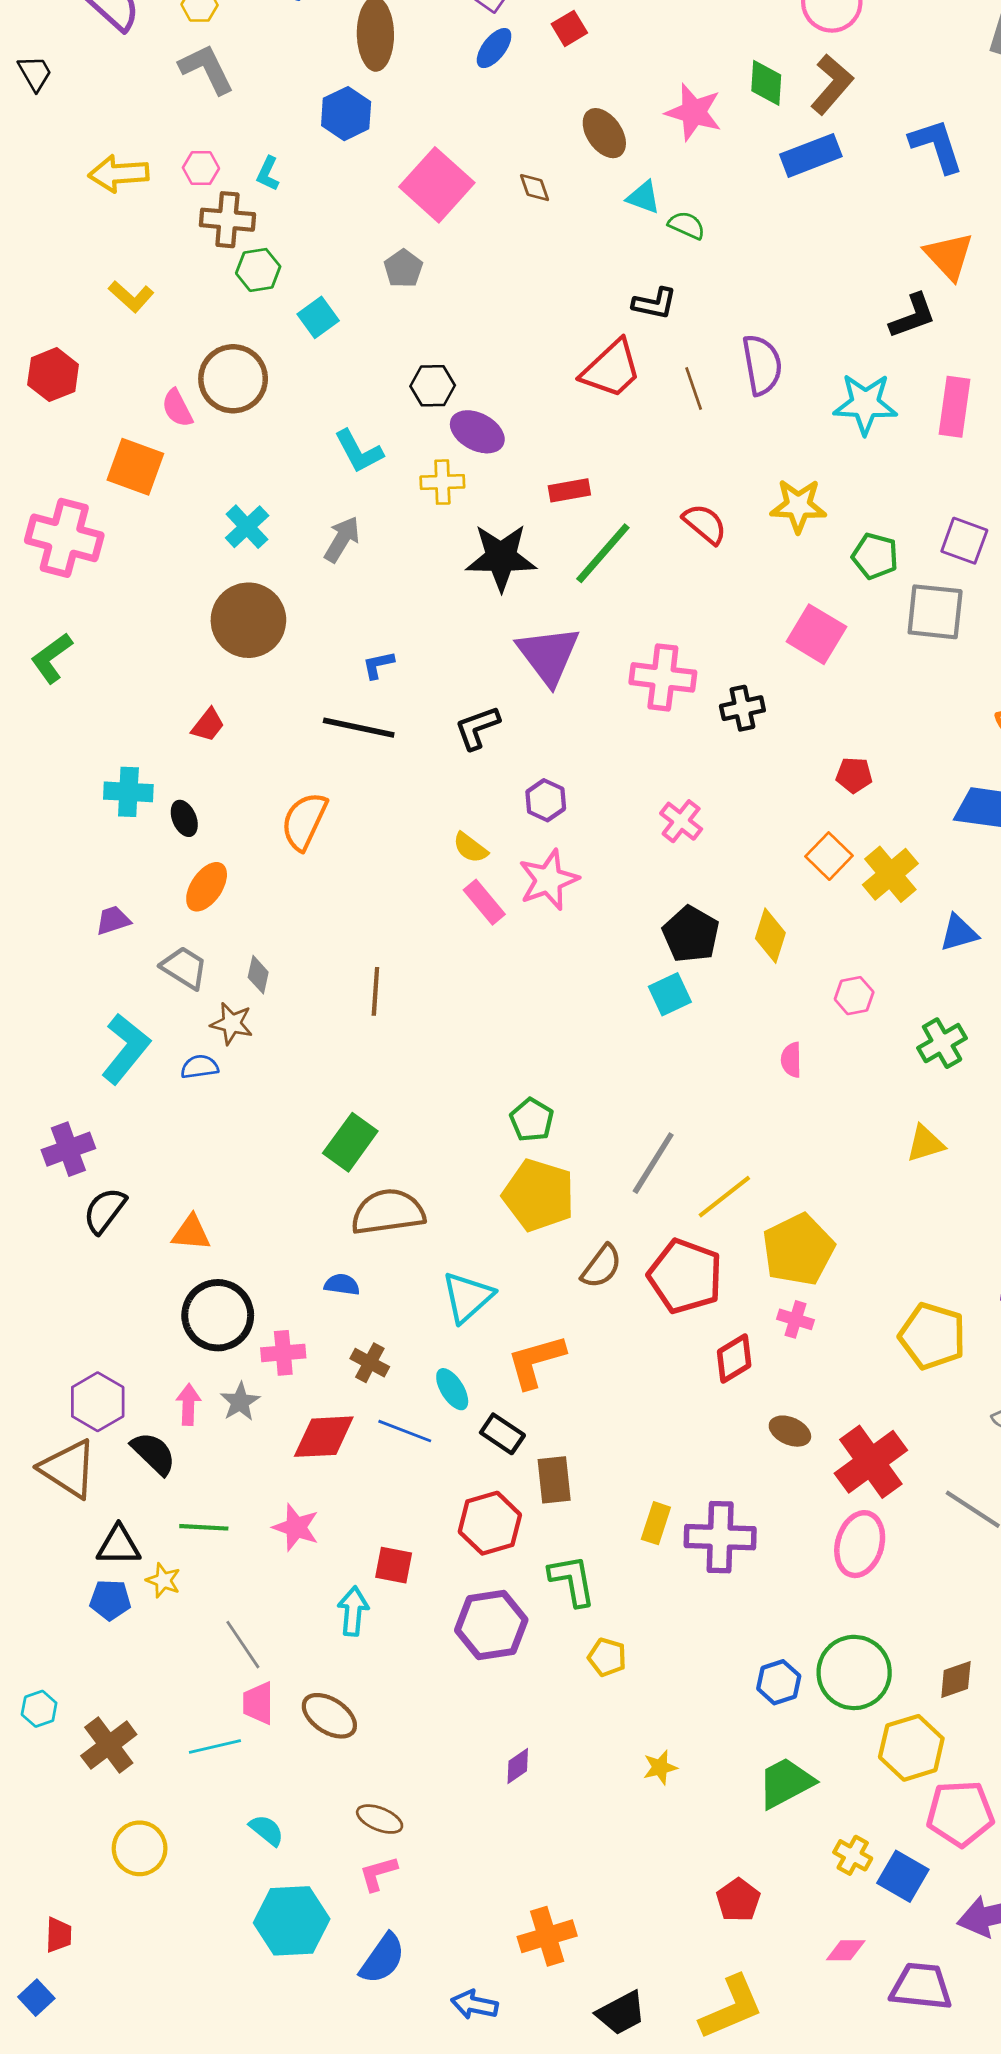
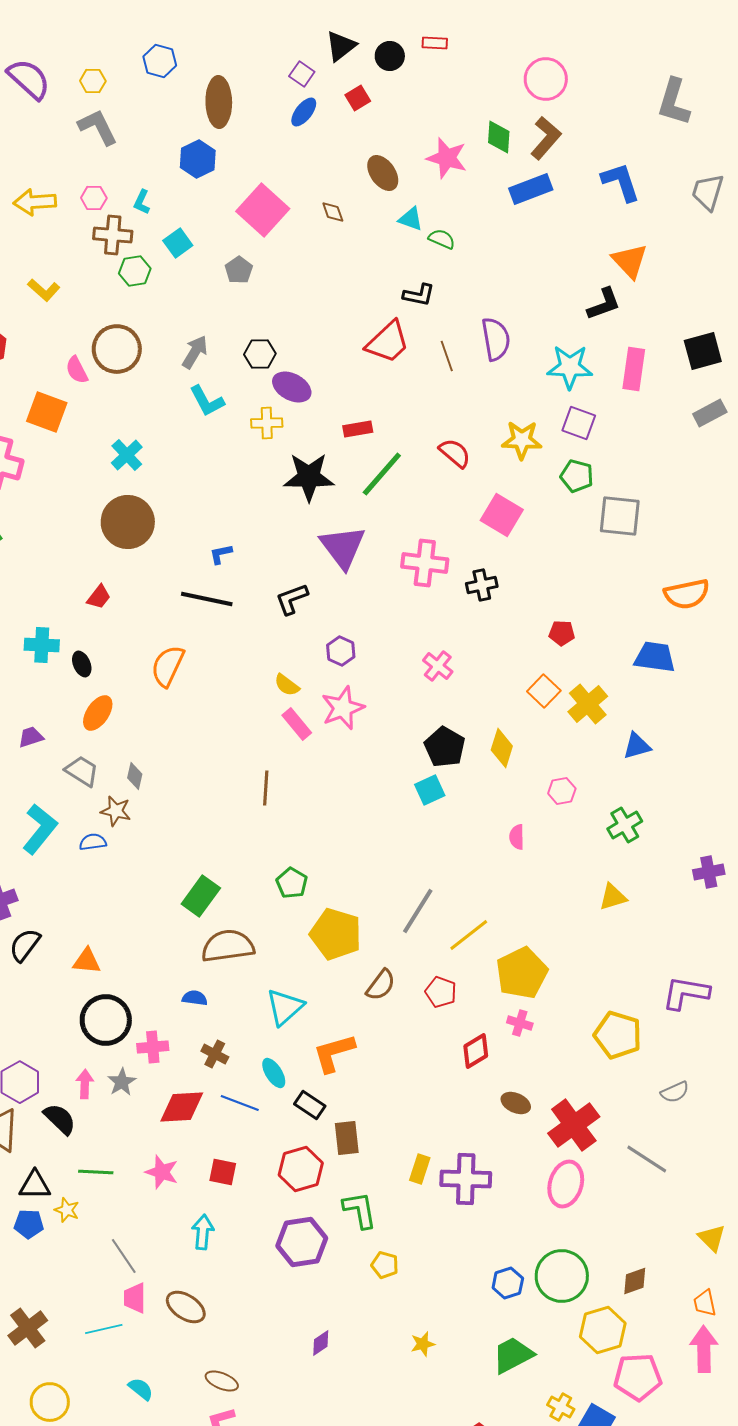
cyan square: (318, 317) -> (178, 243), moved
gray arrow: (342, 539) -> (195, 352), moved
purple square: (964, 541) -> (579, 423), moved
pink square: (816, 634) -> (502, 515), moved
brown line: (375, 991) -> (266, 788), moved
green pentagon: (532, 1120) -> (292, 883), moved
red pentagon: (685, 1276) -> (441, 992), size x0.6
red square: (394, 1565) -> (223, 1172), moved

